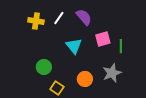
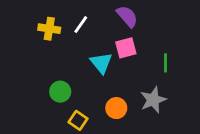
purple semicircle: (84, 17) -> (127, 16), moved
pink square: (103, 39) -> (126, 48), moved

